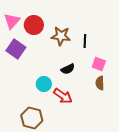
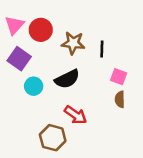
black semicircle: (68, 69) -> (67, 79), moved, size x1.5
cyan circle: (44, 84) -> (34, 86), moved
brown hexagon: (32, 118) -> (53, 138), moved

